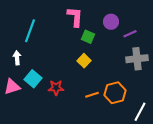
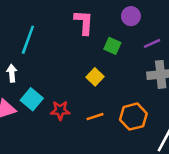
purple circle: (111, 22) -> (131, 16), moved
green square: (88, 37) -> (112, 46), moved
orange line: (92, 95) -> (95, 117), moved

